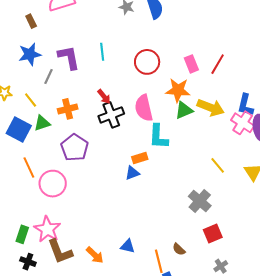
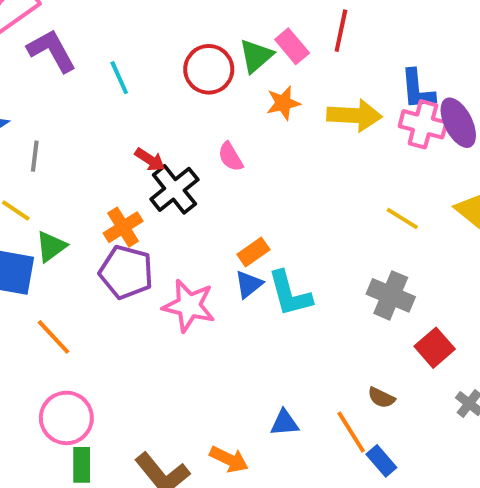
purple L-shape: (69, 57) -> (52, 51), moved
orange star: (178, 90) -> (283, 103), size x0.7
pink semicircle: (144, 108) -> (230, 157), size x0.6
orange cross: (68, 109) -> (123, 227), moved
green triangle: (184, 110) -> (256, 56), moved
cyan L-shape: (158, 137) -> (290, 294), moved
pink circle: (53, 184) -> (66, 418), moved
pink star: (47, 229) -> (189, 306), moved

